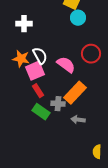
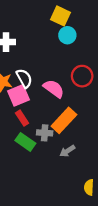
gray arrow: (78, 120) -> (67, 151), turned -40

